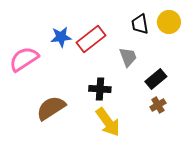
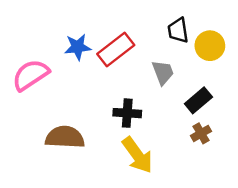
yellow circle: (169, 22) -> (210, 46), moved
brown semicircle: (51, 108) -> (65, 137), turned 36

